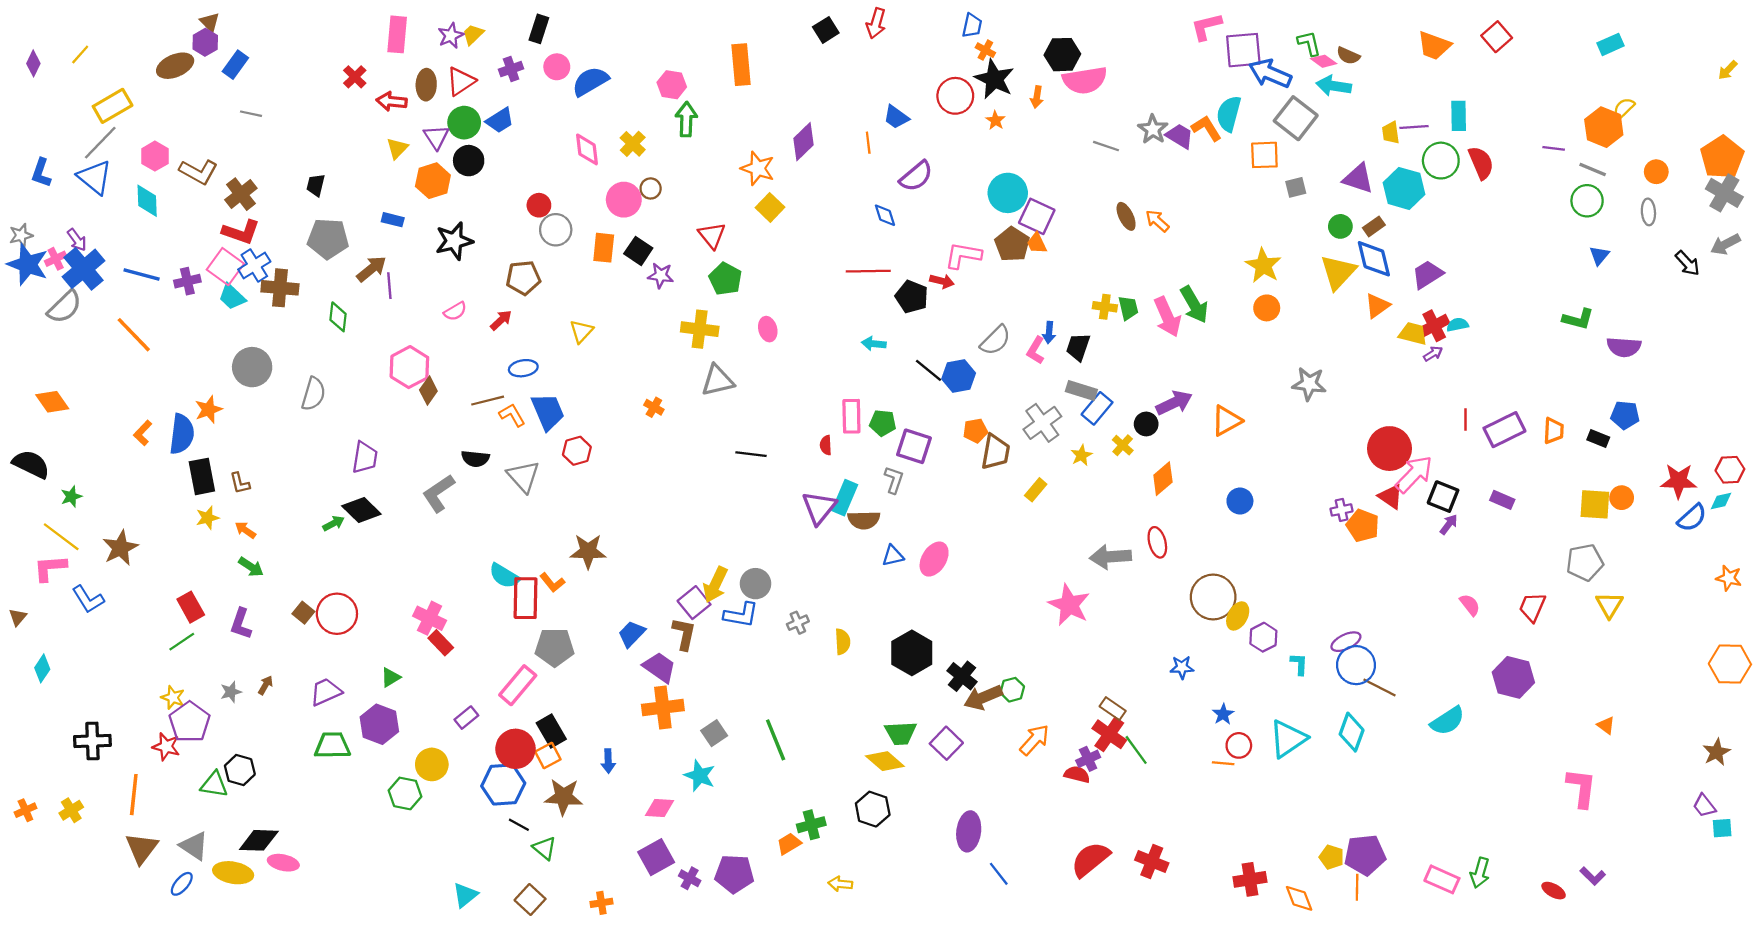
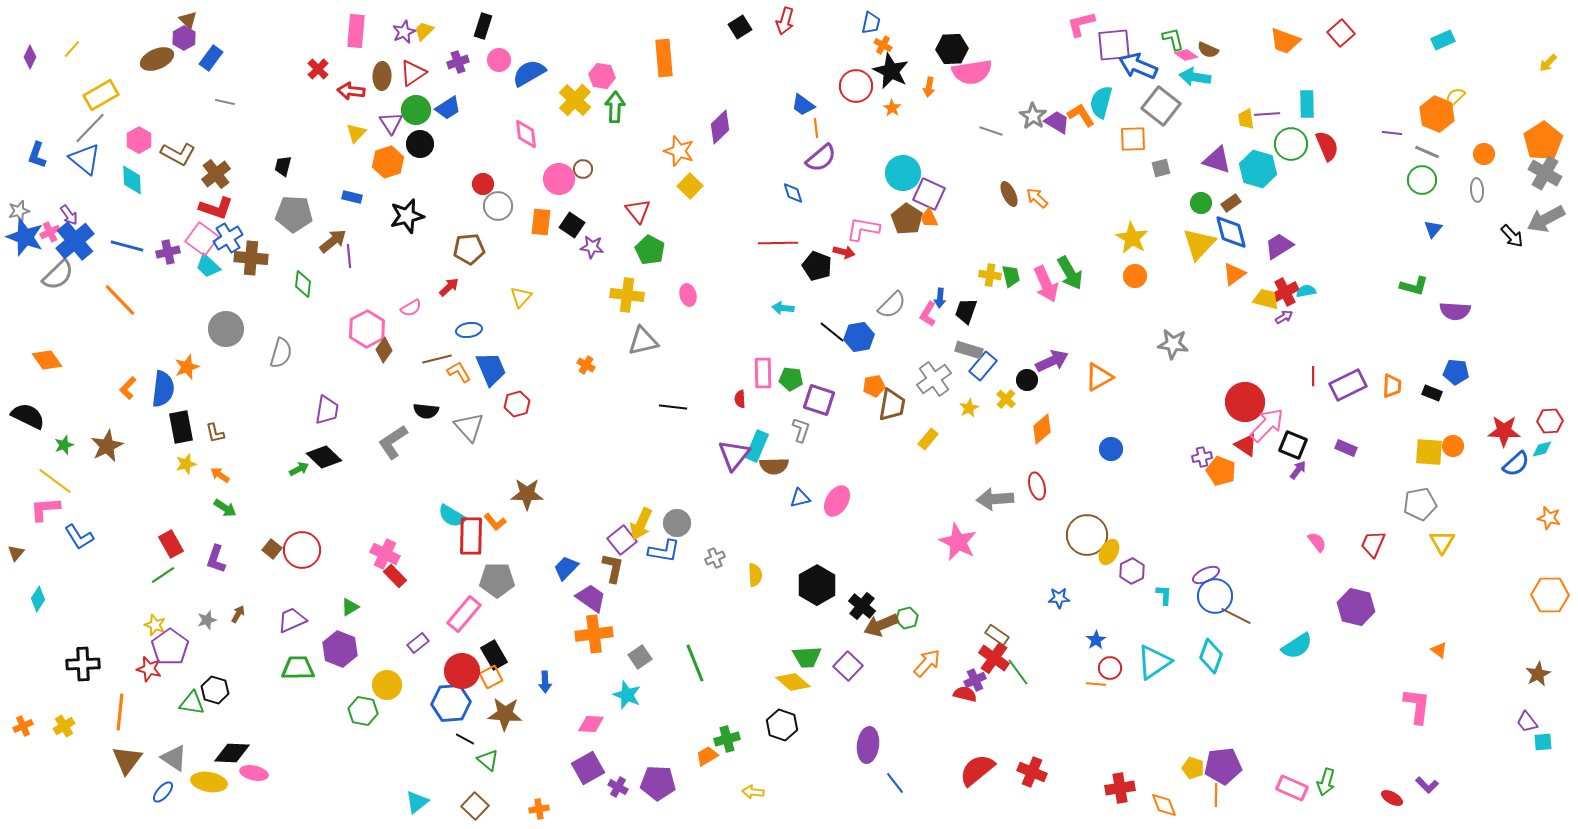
orange line: (868, 143) -> (816, 128), moved
yellow cross: (633, 144) -> (575, 100), moved, size x1.4
gray arrow: (1725, 244) -> (1546, 219), size x1.4
pink semicircle: (455, 311) -> (411, 308), moved
brown star: (120, 548) -> (107, 446), moved

